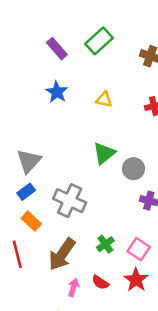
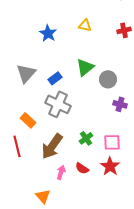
blue star: (57, 92) -> (48, 33), moved
blue rectangle: (26, 192) -> (55, 78), moved
pink square: (139, 249) -> (112, 142), turned -36

